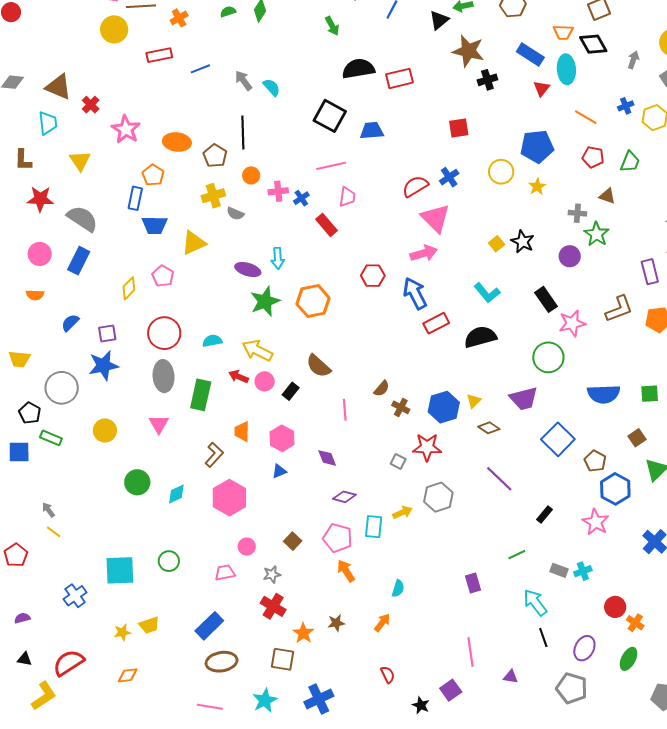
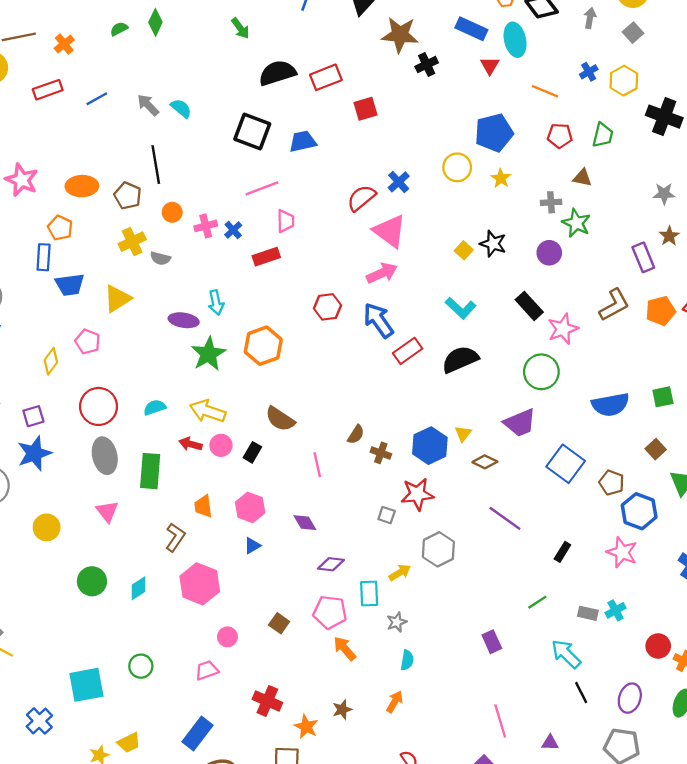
red square: (459, 128) -> (366, 109), moved
red rectangle: (326, 225) -> (266, 257), turned -60
gray star: (272, 574) -> (397, 622), moved

